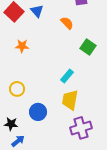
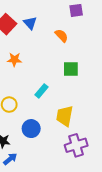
green square: (88, 47) -> (71, 69), moved, turned -35
cyan rectangle: (67, 76) -> (42, 91), moved

